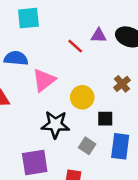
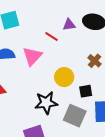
pink triangle: (44, 80) -> (32, 56), moved
gray square: (87, 146) -> (75, 116), size x1.6

